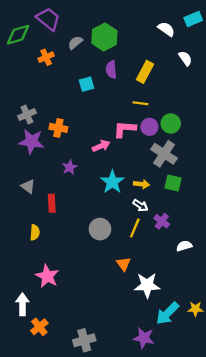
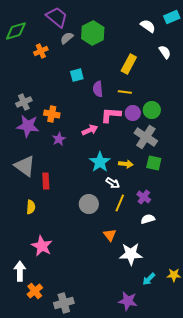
purple trapezoid: (48, 19) -> (57, 17), moved
purple semicircle: (111, 70) -> (98, 89), moved
purple star: (70, 167) -> (59, 139), moved
gray triangle: (28, 186) -> (25, 166), size x1.6
white arrow: (140, 205) -> (113, 183), moved
white semicircle: (184, 246) -> (148, 219), moved
cyan arrow: (167, 313) -> (149, 279), size x0.6
gray cross: (84, 340) -> (64, 303), moved

